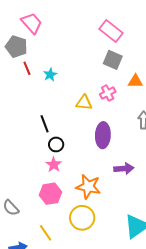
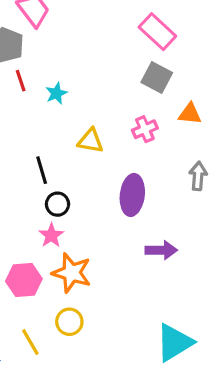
yellow triangle: (84, 103) -> (91, 141), moved
orange star: (88, 187) -> (72, 273), moved
pink hexagon: (50, 194) -> (24, 280), moved
yellow circle: (82, 218) -> (69, 322), moved, size x0.7

